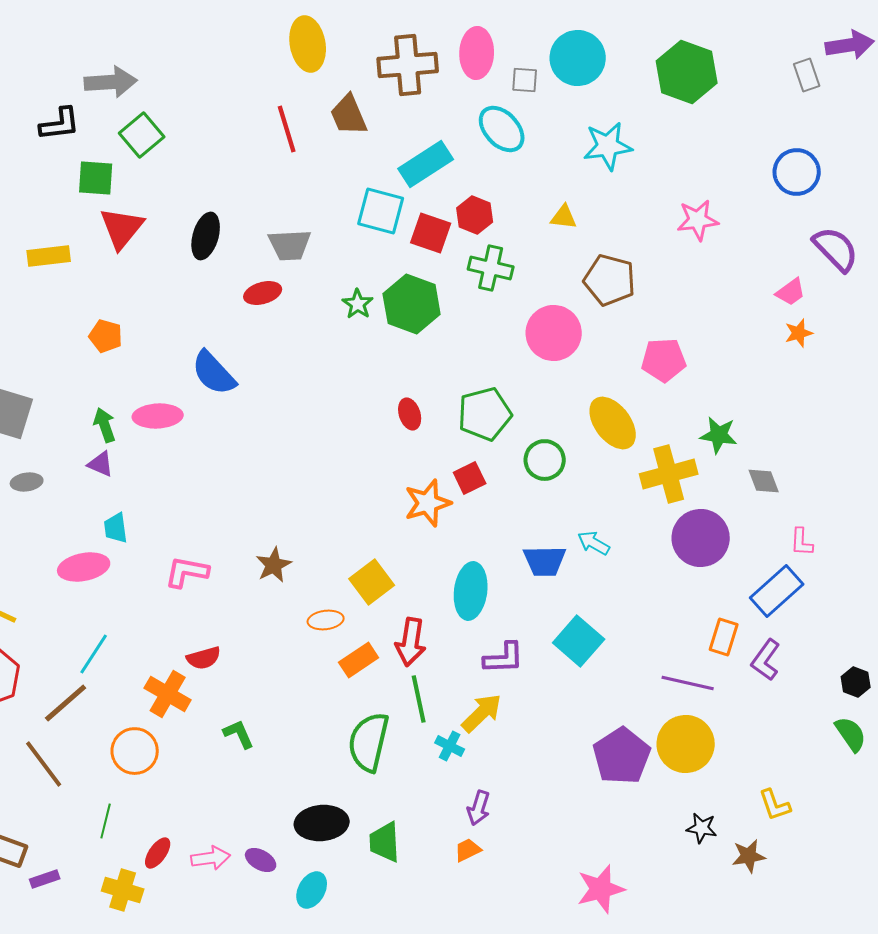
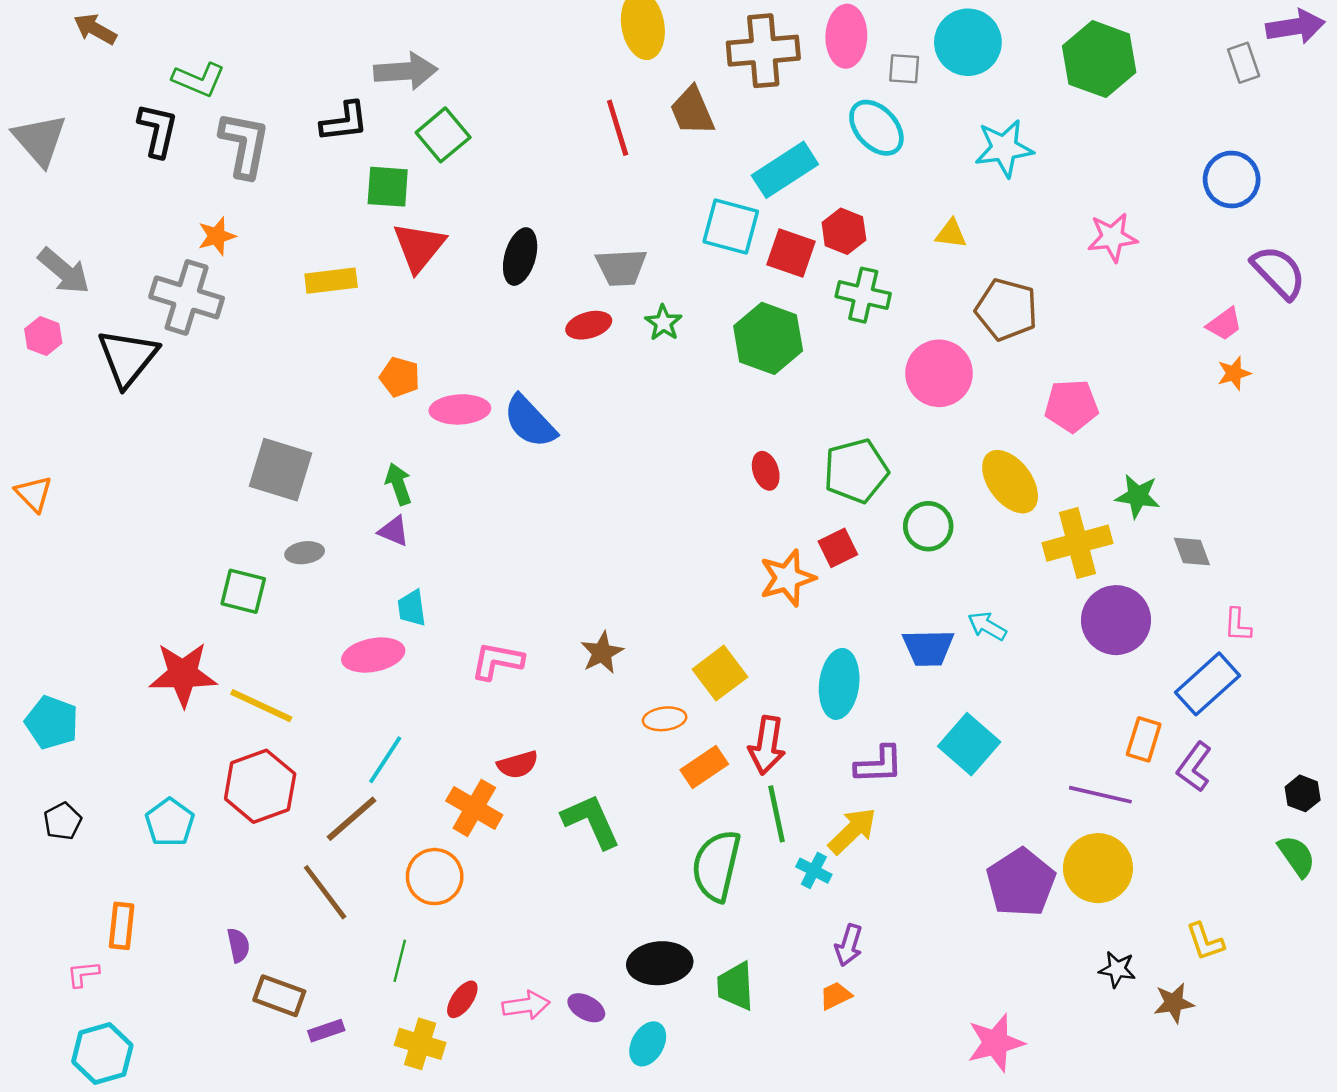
green star: (358, 304) -> (663, 323), moved
pink ellipse: (158, 416) -> (460, 409), moved
green L-shape: (239, 734) -> (591, 821), moved, size x1.6

